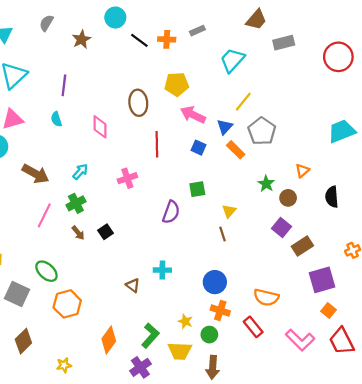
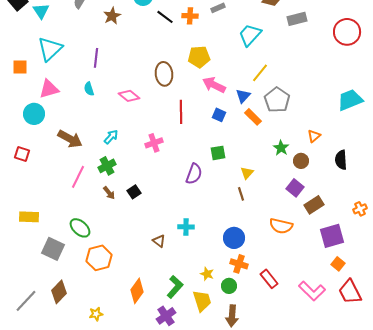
pink diamond: (100, 127) -> (129, 96), turned -50
orange semicircle: (266, 297) -> (281, 226), moved
yellow trapezoid: (180, 351) -> (202, 301), turned -110

